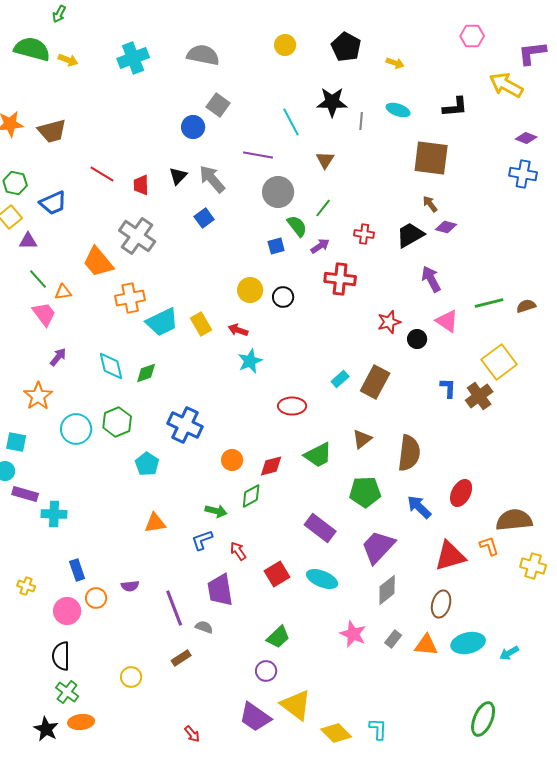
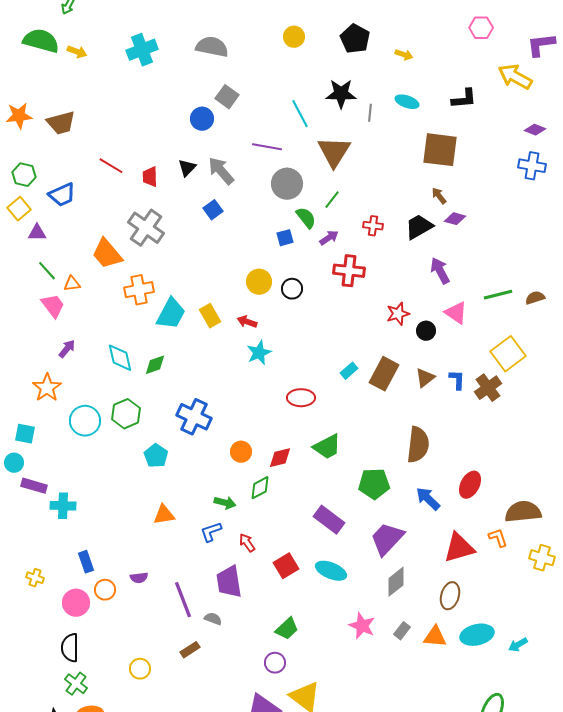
brown triangle: (325, 160) -> (334, 152), size x1.8
cyan trapezoid: (162, 322) -> (171, 314), turned -36
brown triangle: (362, 439) -> (425, 378), moved

